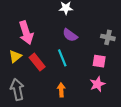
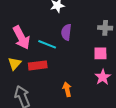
purple semicircle: (70, 35) -> (66, 32), turned 70
cyan line: (62, 58) -> (47, 44), moved, turned -36
red rectangle: (37, 62) -> (38, 65), turned -48

